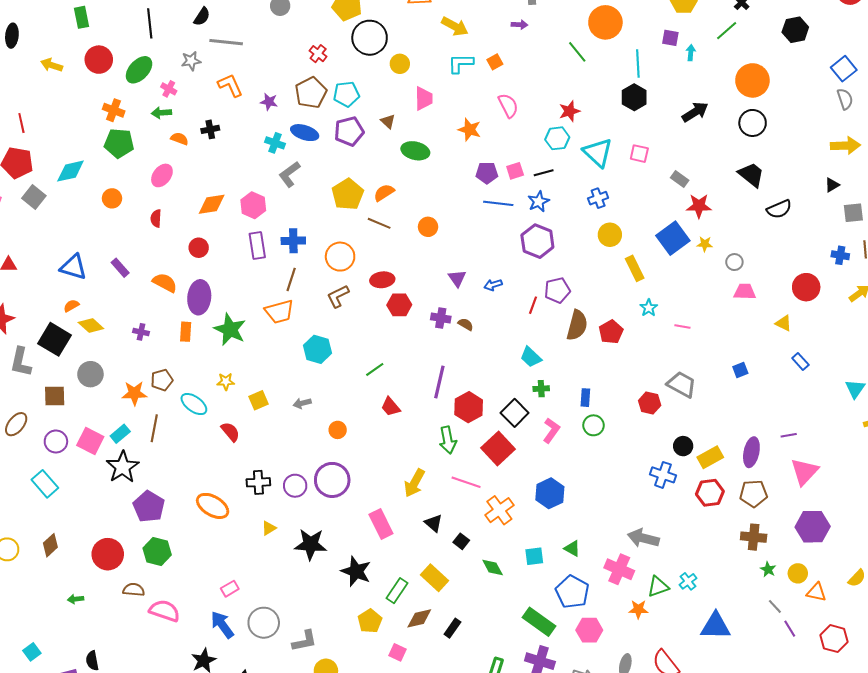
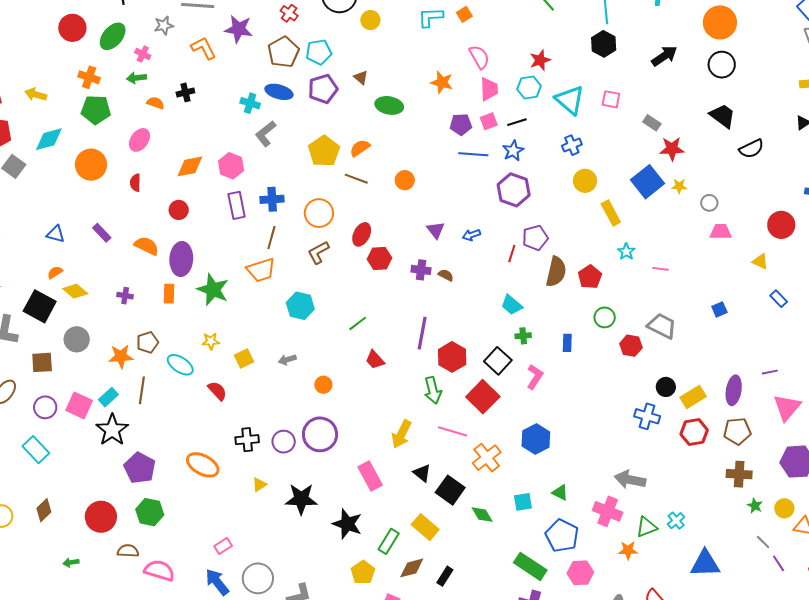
yellow arrow: (52, 65) -> (36, 94), moved
pink trapezoid: (424, 99) -> (489, 89), moved
purple star: (269, 102) -> (239, 29), moved, size x1.6
orange circle: (112, 198) -> (91, 165), size x1.6
blue triangle: (73, 267) -> (56, 234), size x0.7
red ellipse: (382, 280) -> (362, 234), turned -55
green circle: (593, 425) -> (605, 317), moved
black square: (461, 541) -> (450, 490), size x1.8

